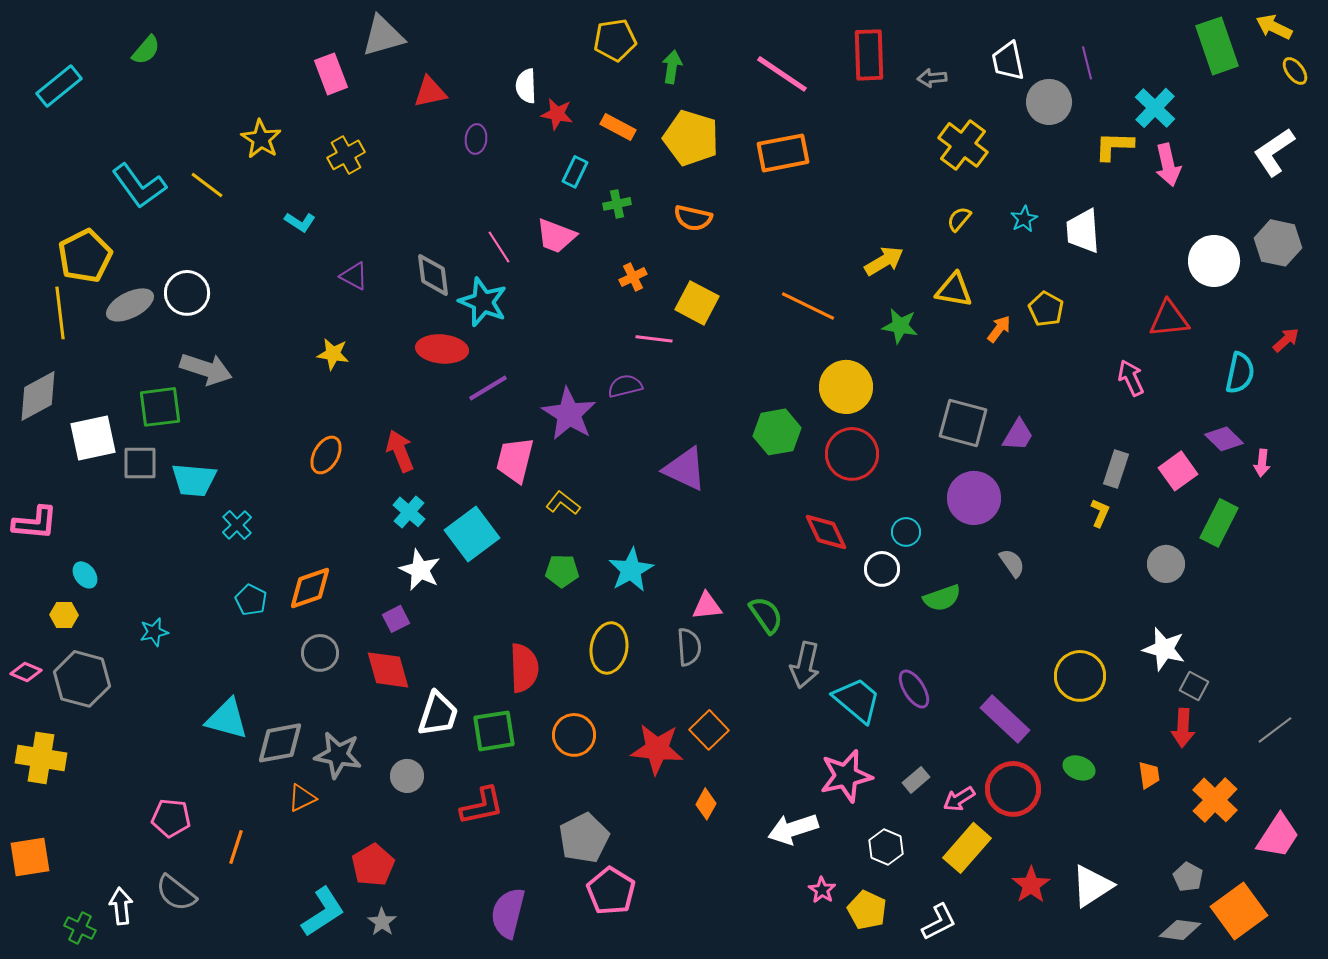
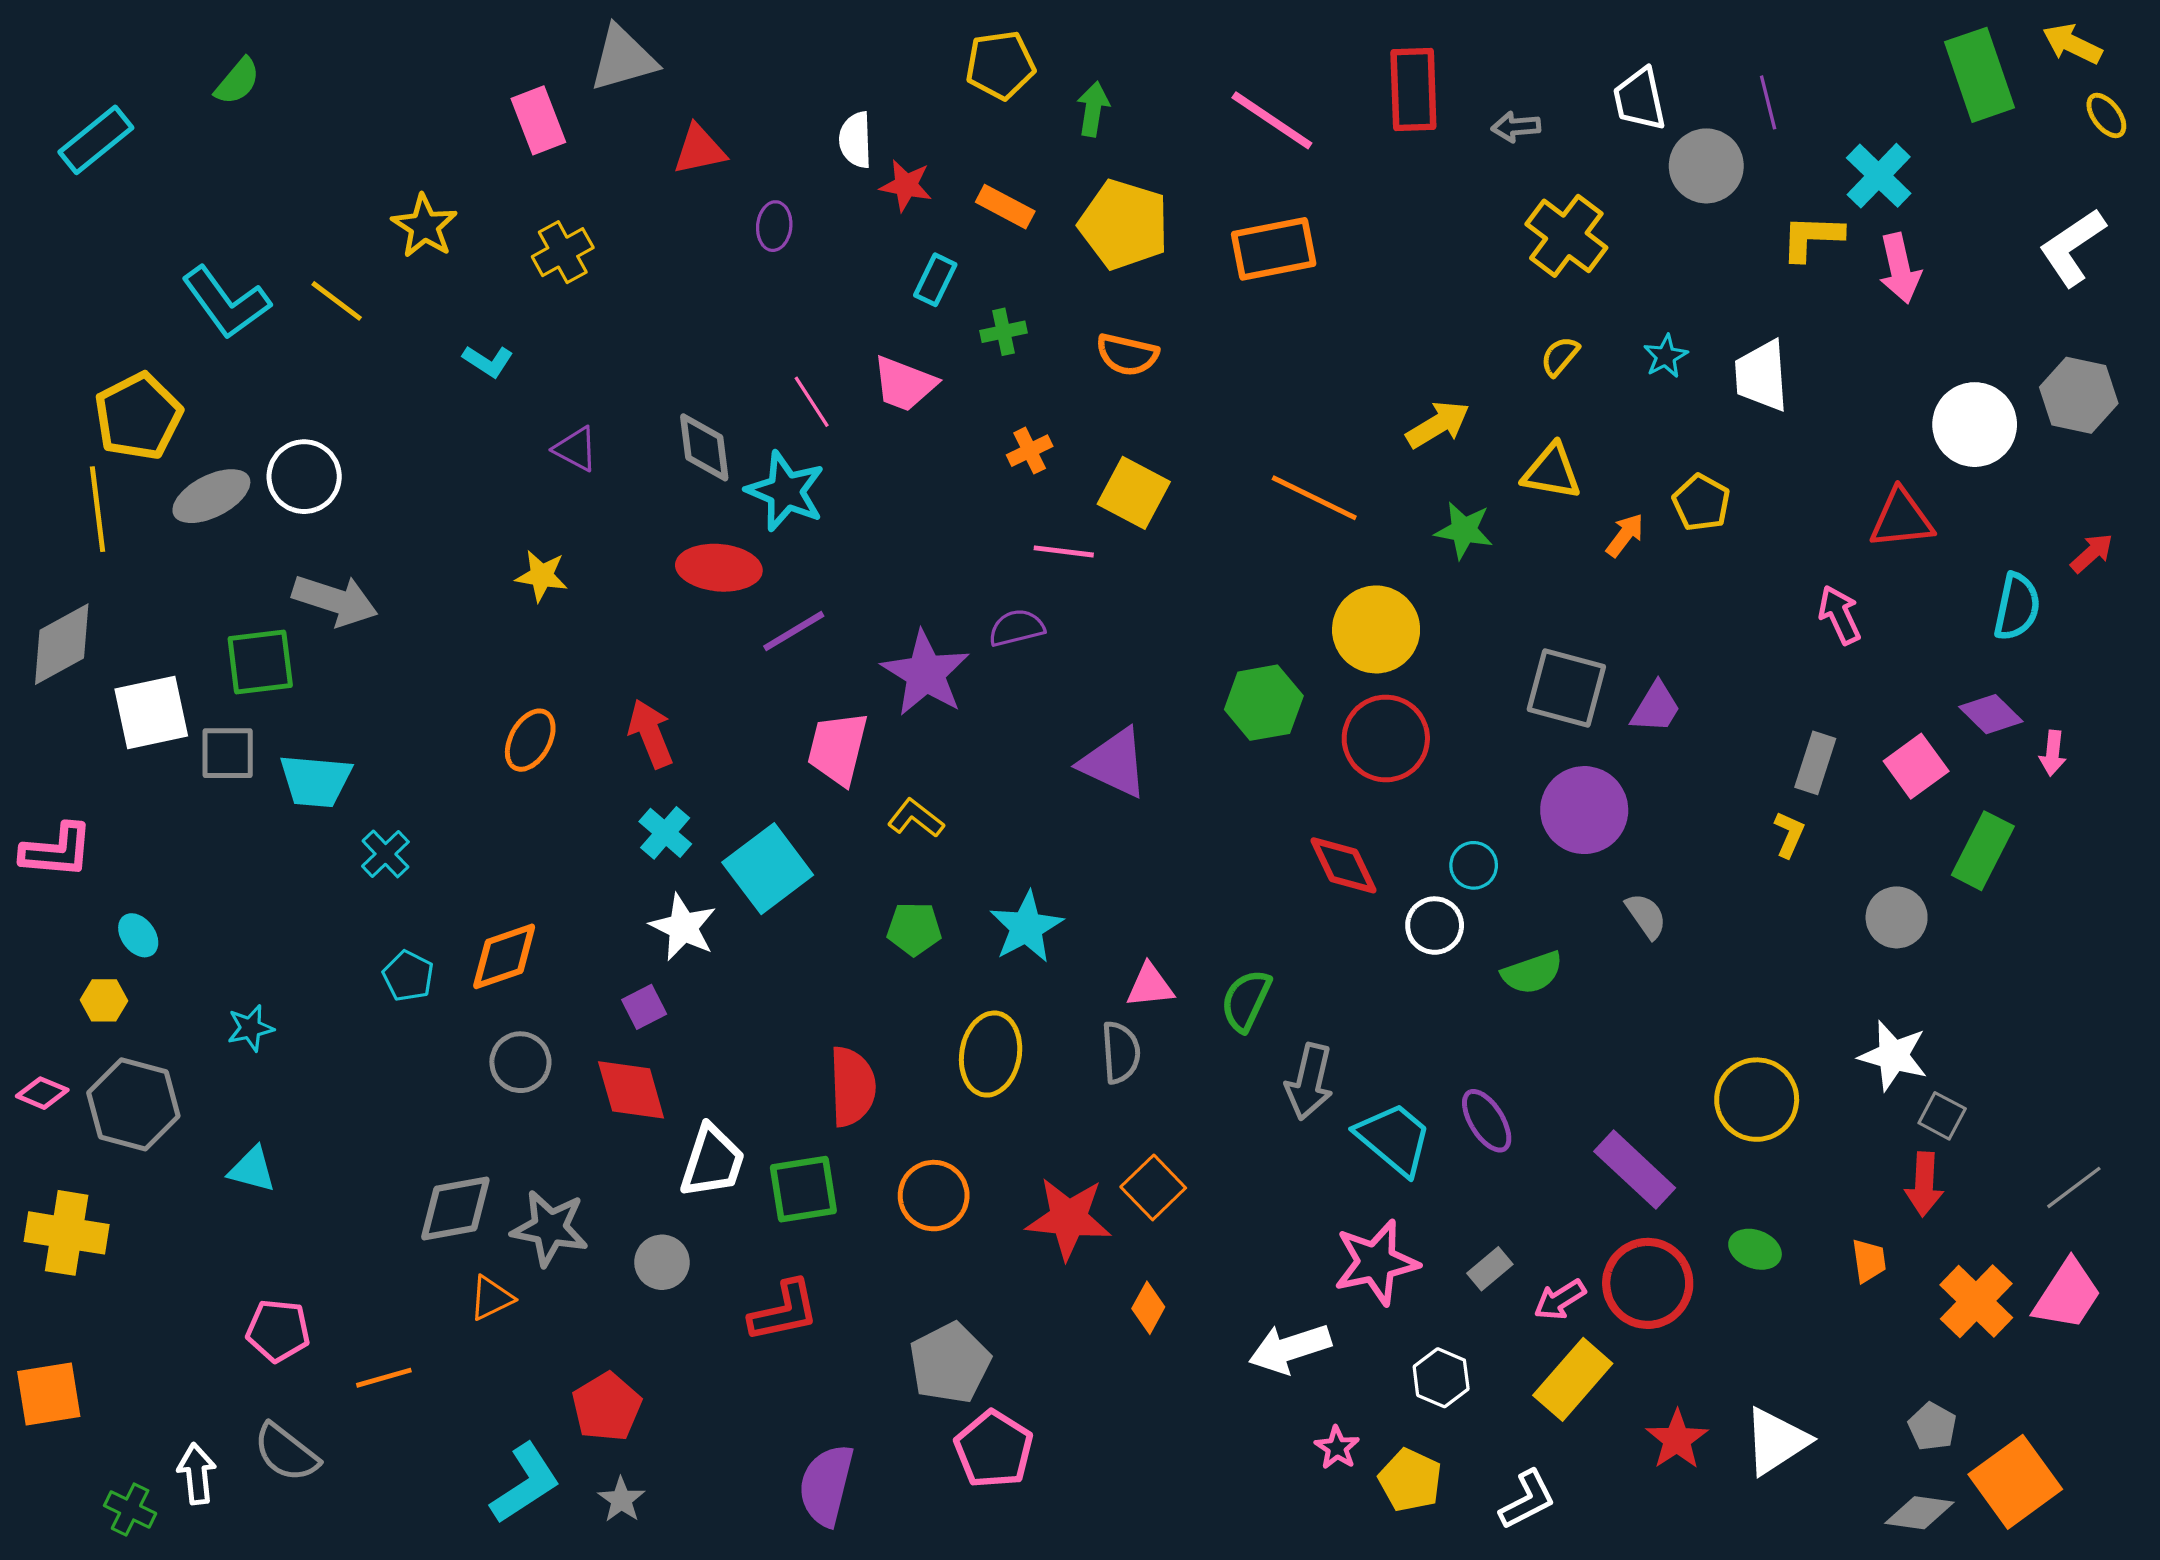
green semicircle: (766, 615) -> (1246, 1000), turned -120
cyan triangle: (227, 719) -> (252, 1170), moved, size x0.7
pink trapezoid: (1278, 836) -> (2067, 1295), moved
orange line: (236, 847) -> (384, 1378), turned 56

